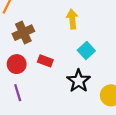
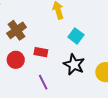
purple line: (18, 93) -> (43, 82), moved

